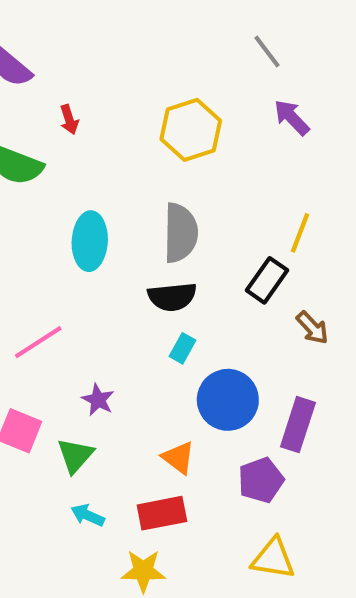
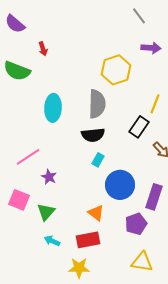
purple arrow: (292, 117) -> (151, 48), turned 138
yellow hexagon: (191, 130) -> (116, 70), moved
purple star: (98, 400) -> (49, 177), moved

